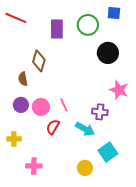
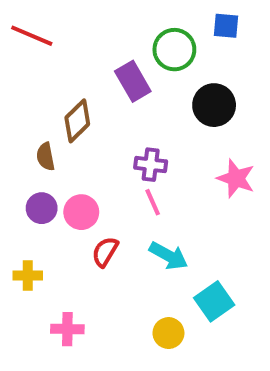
purple rectangle: (57, 29) -> (133, 81), moved, turned -30
brown diamond: (39, 61) -> (77, 121), turned 30
pink line: (64, 105) -> (153, 202), moved
purple cross: (100, 112) -> (151, 165), moved

